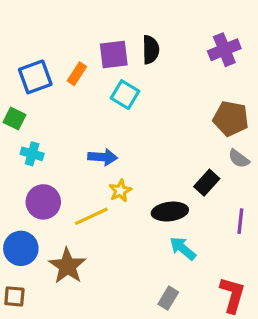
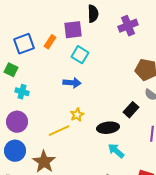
black semicircle: (151, 50) -> (93, 14), moved
purple cross: (224, 50) -> (128, 26), moved
blue arrow: (103, 157) -> (72, 83), moved
purple circle: (43, 202) -> (17, 122), moved

